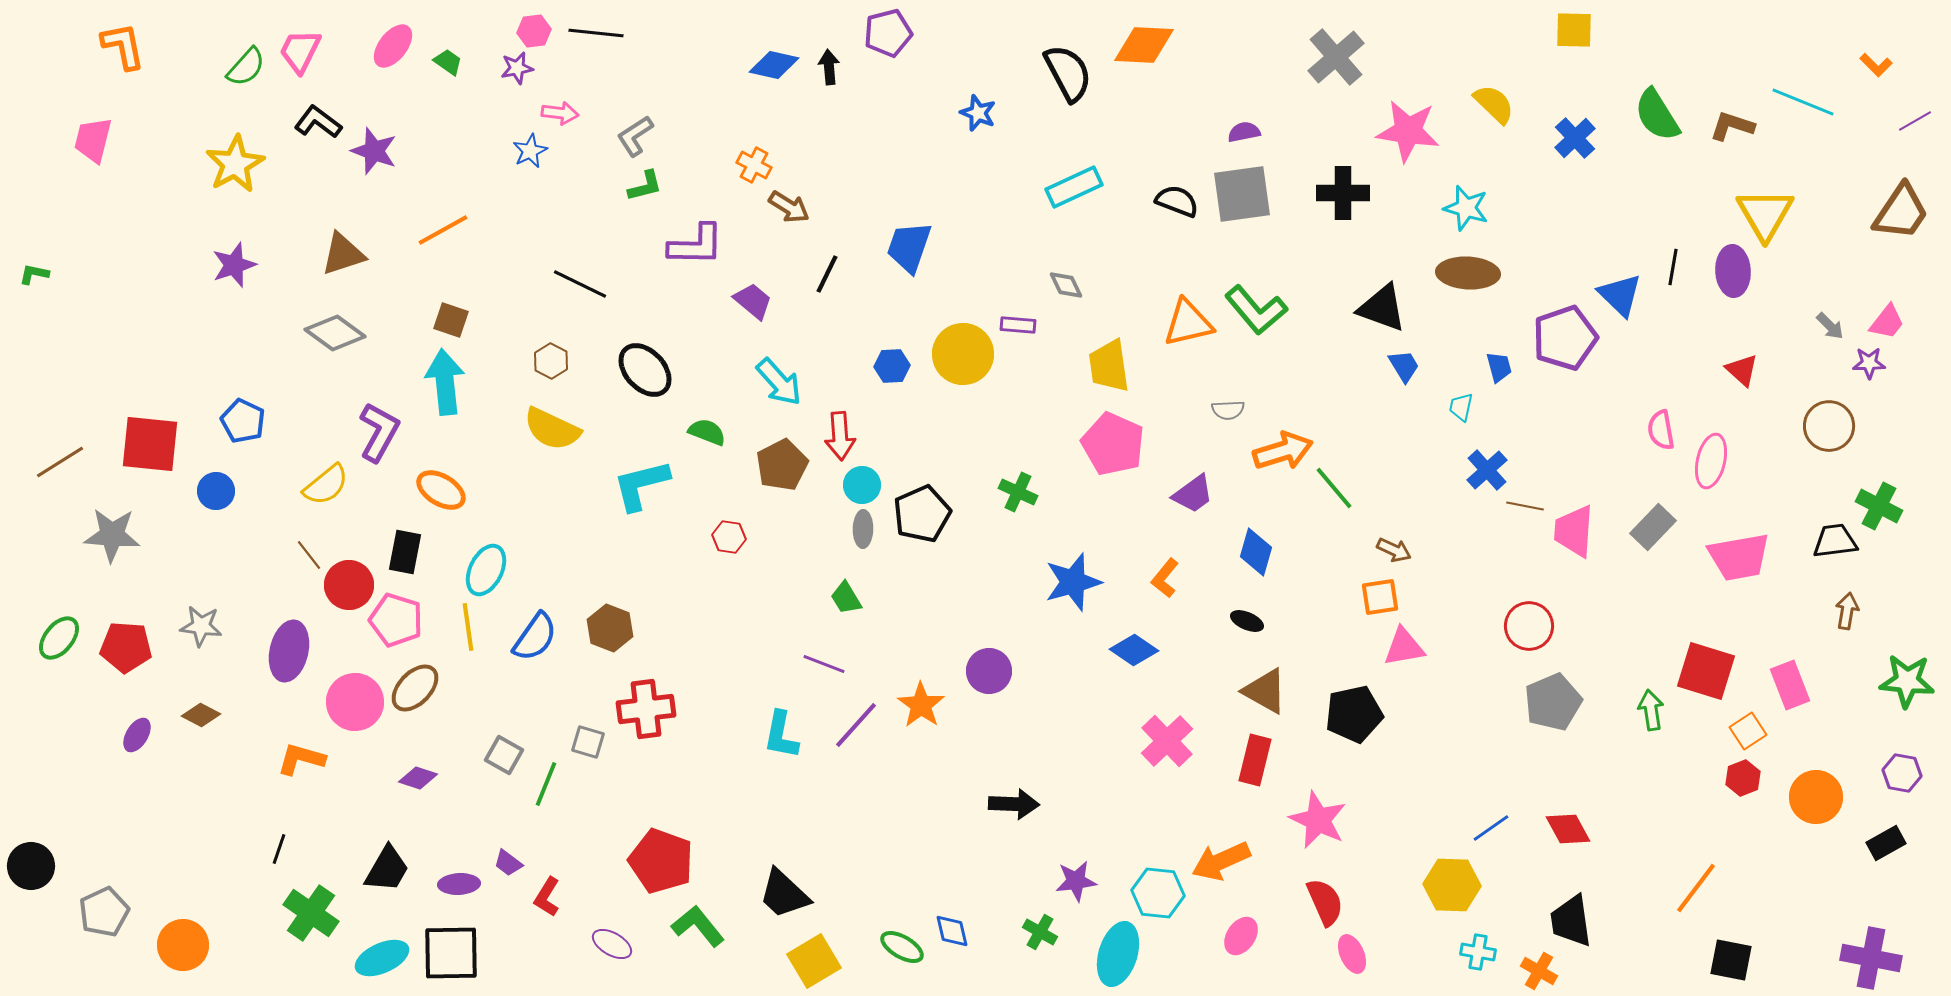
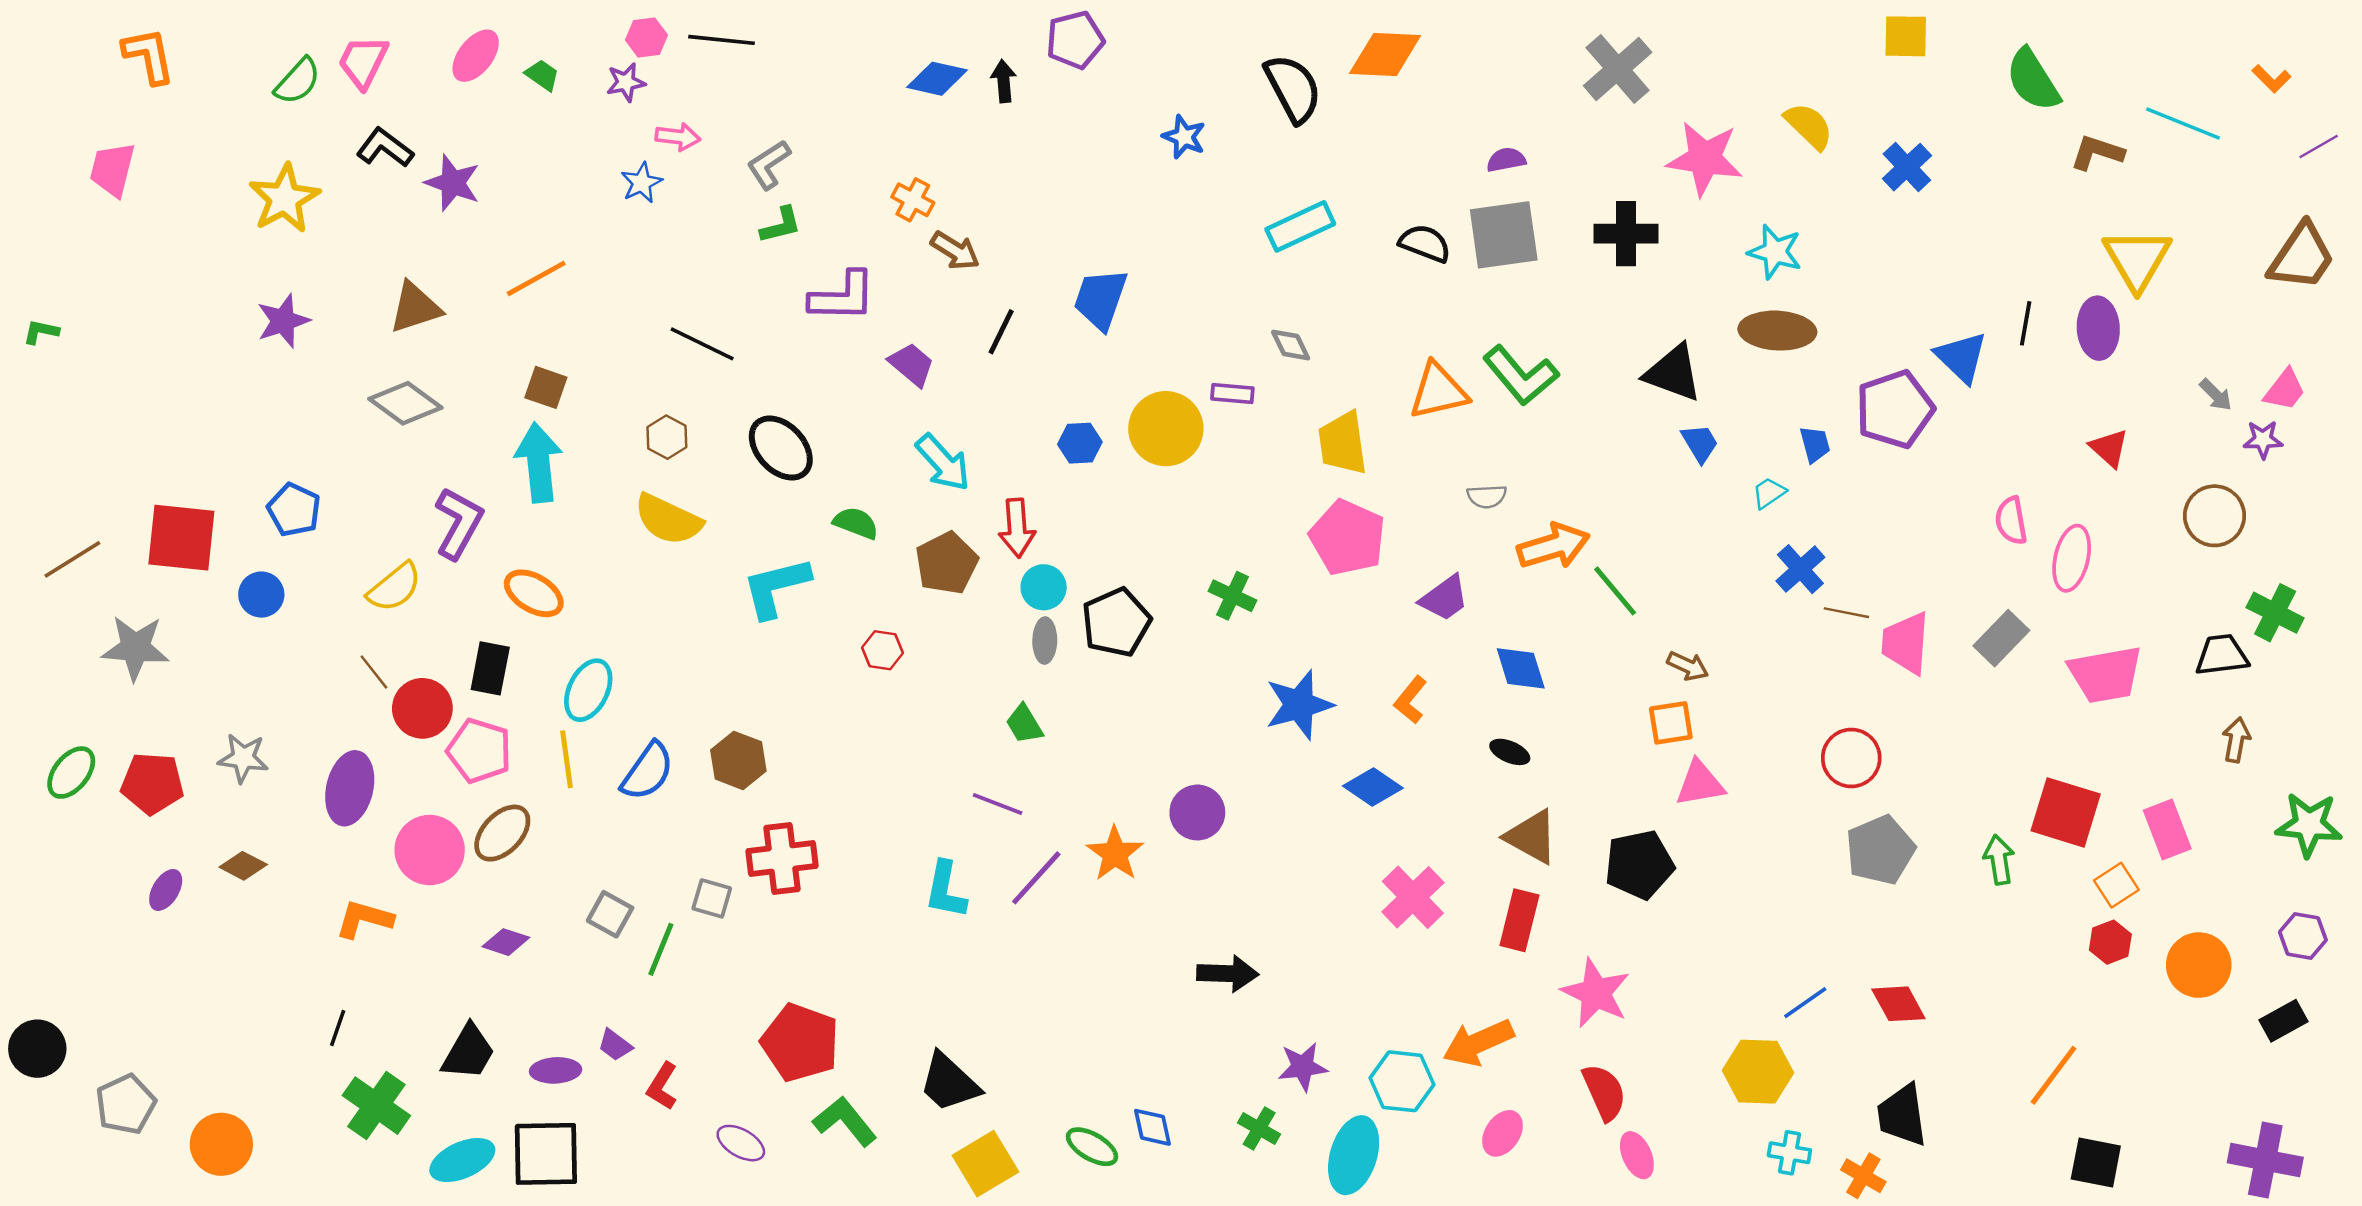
green semicircle: (1657, 115) -> (2033, 80), moved
cyan trapezoid: (1461, 407) -> (1769, 493), turned 44
blue diamond: (1256, 552) -> (1521, 668), turned -33

